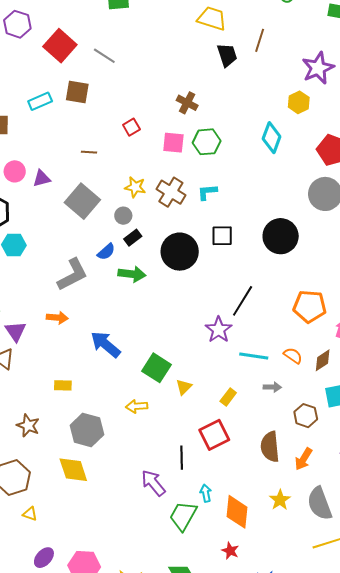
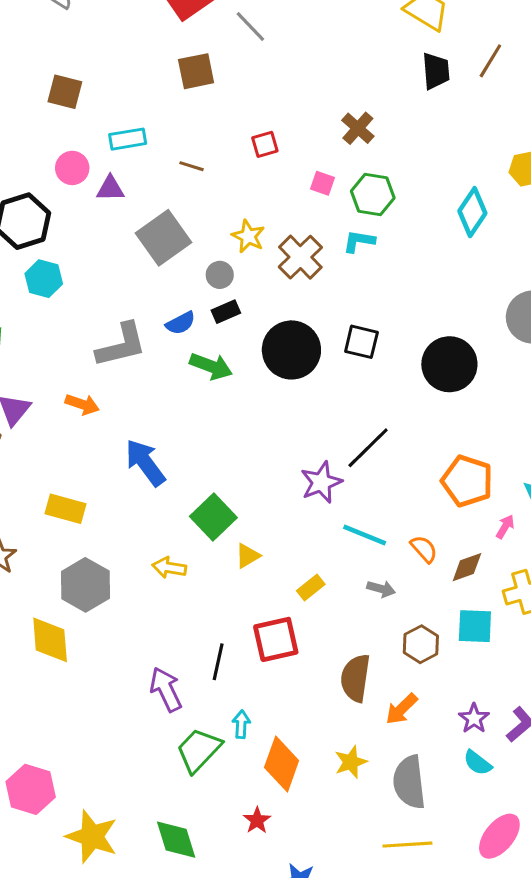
brown square: (77, 92) -> (196, 71), turned -35
cyan rectangle: (40, 101) -> (128, 139), moved
pink square: (173, 143) -> (323, 183), size x0.7
cyan L-shape: (207, 192) -> (359, 241), moved
yellow rectangle: (63, 385) -> (66, 509), size x1.4

